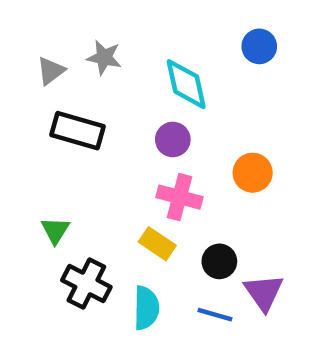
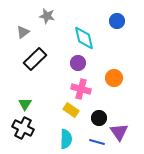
gray star: (104, 57) -> (47, 16), moved
black rectangle: (77, 131) -> (35, 59), turned -60
black cross: (86, 284) -> (23, 128), moved

